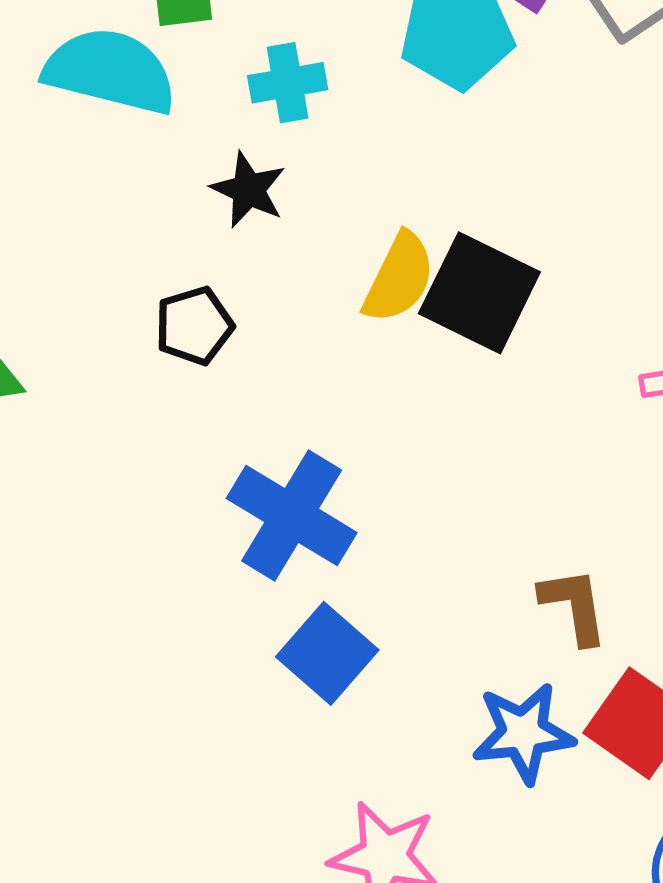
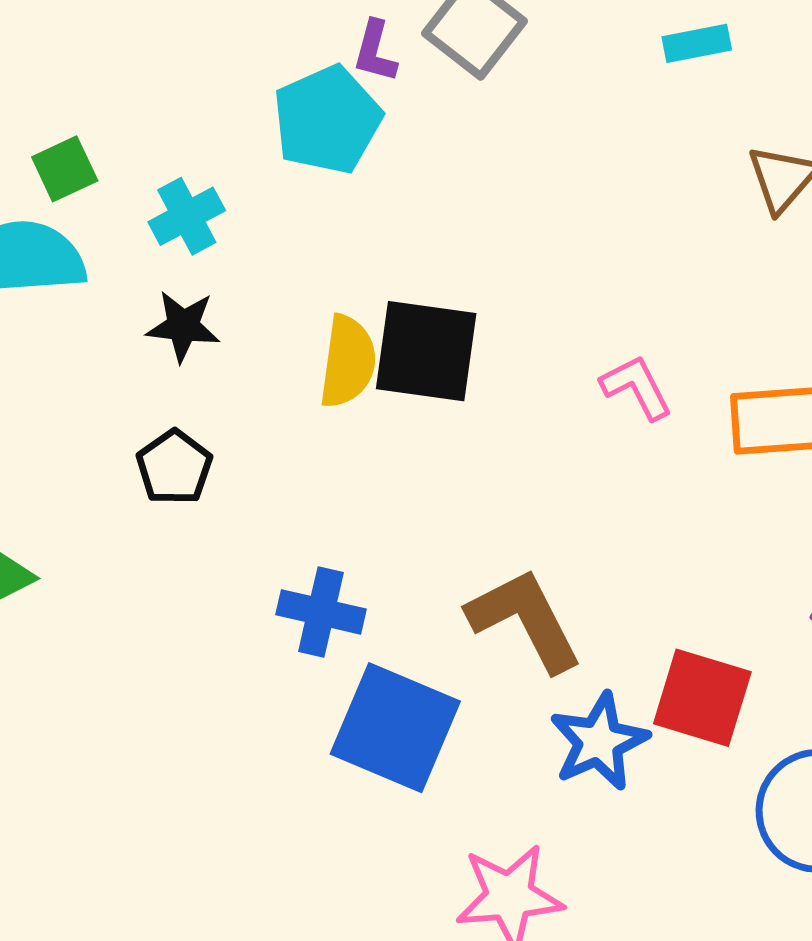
blue cross: (292, 515) -> (321, 612), size x0.7
brown L-shape: (574, 606) -> (525, 620), moved, size x1.5
blue square: (327, 653) -> (395, 728), size x1.4

